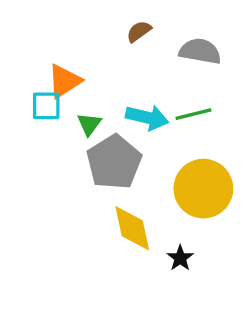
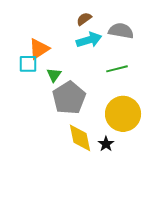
cyan arrow: (147, 117) -> (89, 40), moved, turned -30
black star: (180, 258) -> (106, 144), moved

